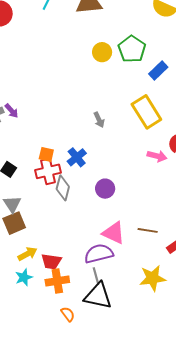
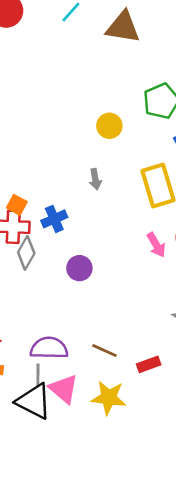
yellow circle: (102, 52) -> (109, 126), moved
pink arrow: (157, 156) -> (156, 245), turned 30
brown line: (148, 230) -> (104, 351), moved
pink triangle: (114, 233) -> (64, 389), moved

